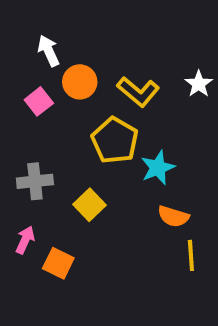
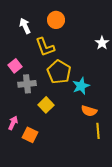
orange circle: (80, 82) -> (56, 20), moved
yellow L-shape: (138, 92) -> (45, 47), moved, turned 30
pink square: (39, 101) -> (15, 66), moved
gray cross: (35, 181) -> (27, 84), moved

